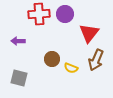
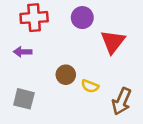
red cross: (39, 14) -> (34, 18), moved
brown arrow: (96, 60) -> (122, 101), moved

